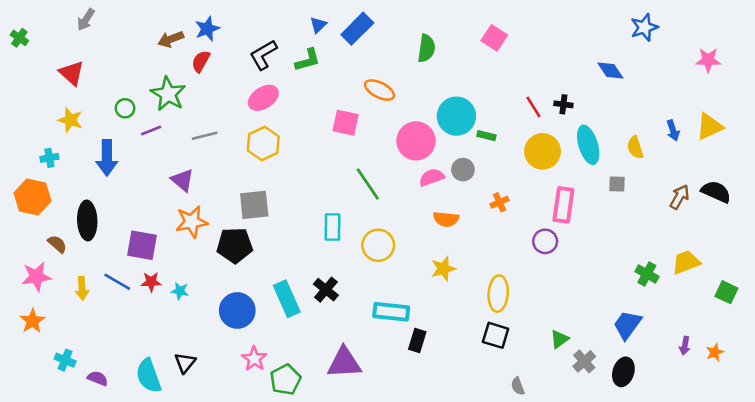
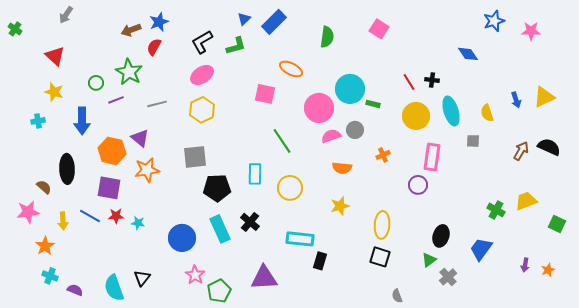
pink star: (708, 60) -> (531, 31), moved
orange hexagon: (32, 197) -> (112, 151), moved
black pentagon: (235, 245) -> (217, 188), moved
orange star: (32, 321) -> (45, 246), moved
black ellipse: (623, 372) -> (441, 236), moved

